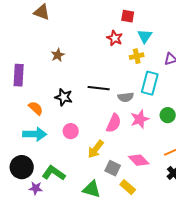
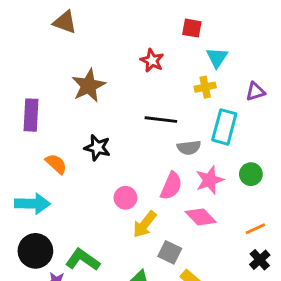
red star: (115, 38) -> (152, 61), moved
brown star: (58, 55) -> (89, 86), size x1.6
black line: (99, 88) -> (161, 120), moved
pink circle: (71, 131) -> (125, 198), moved
cyan arrow: (35, 134) -> (32, 204), moved
pink diamond: (139, 160) -> (201, 217), moved

